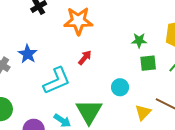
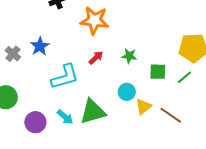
green star: (139, 40) -> (129, 56), moved
green triangle: (89, 112) -> (93, 112), turned 36
yellow triangle: (143, 112) -> (143, 106), moved

